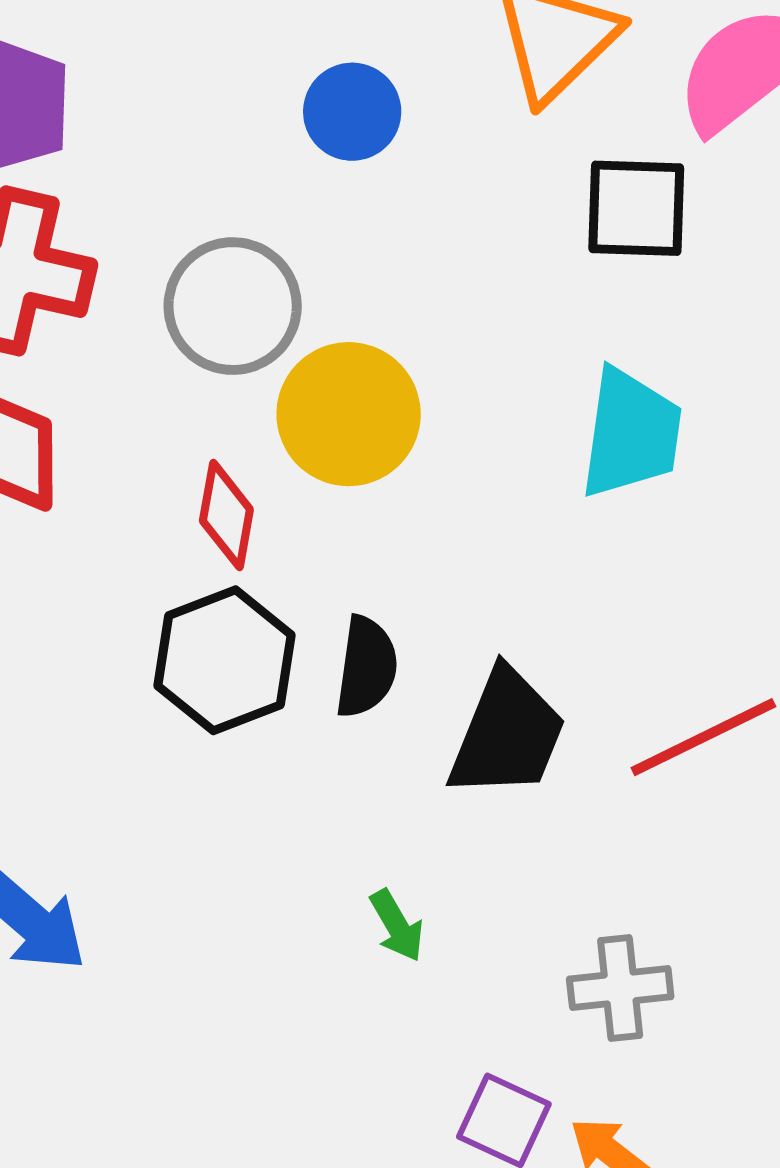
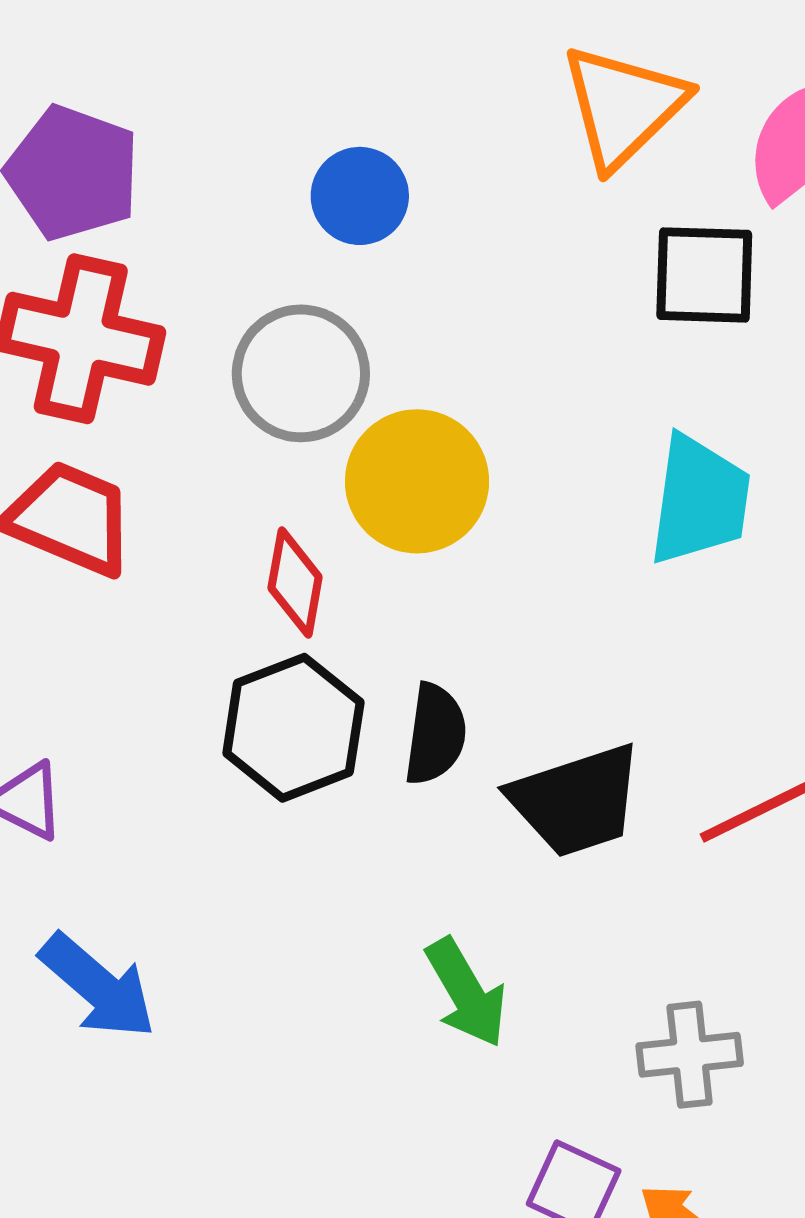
blue circle: (352, 112) -> (360, 196), moved
black trapezoid: (507, 734) -> (576, 801), turned 50
green arrow: (397, 926) -> (466, 993), size x1.5

